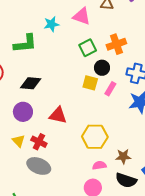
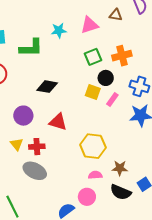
pink triangle: (82, 16) -> (89, 25), turned -42
black diamond: (31, 83) -> (47, 87), moved
red cross: (39, 142) -> (37, 147), turned -35

